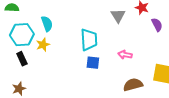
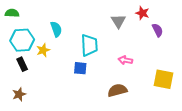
cyan semicircle: (47, 24) -> (56, 29), moved
blue square: (93, 63) -> (80, 68), moved
brown semicircle: (133, 85) -> (117, 90), moved

